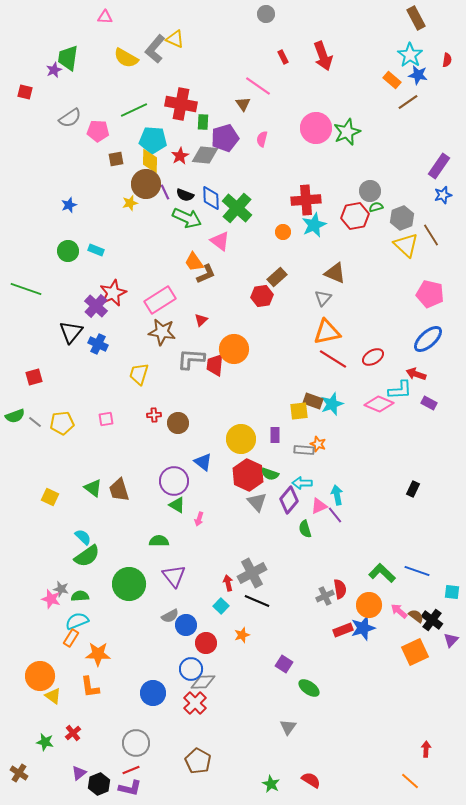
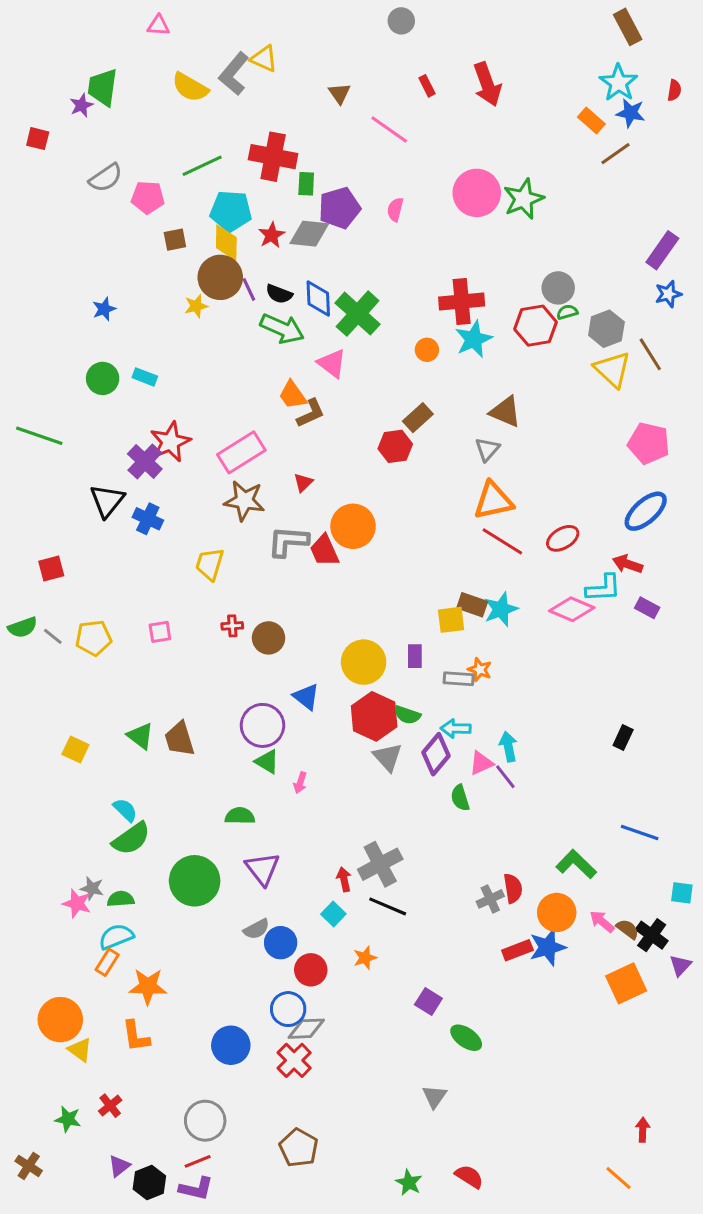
brown triangle: (243, 104) -> (339, 93), moved
red trapezoid: (215, 365) -> (324, 550), turned -30
blue line: (417, 571) -> (640, 833), moved

